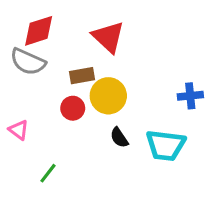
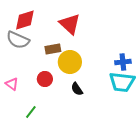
red circle: (73, 108) -> (45, 79), moved
cyan trapezoid: (166, 145) -> (122, 82), moved

